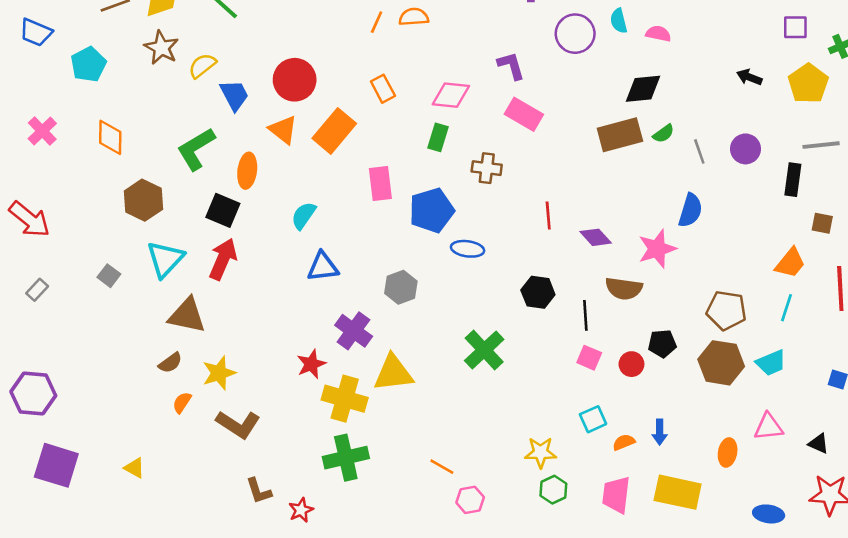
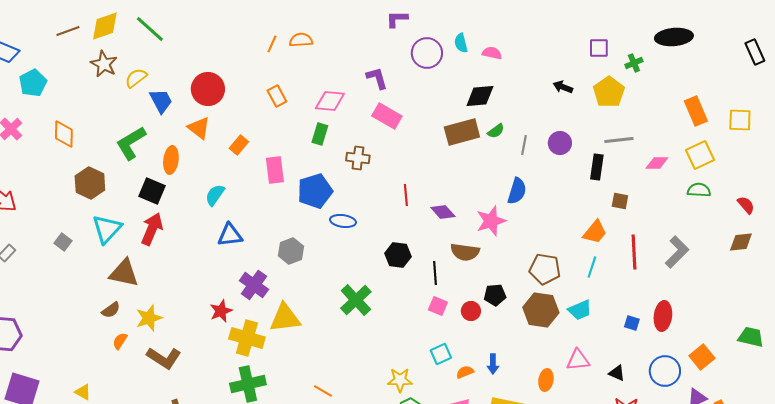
cyan pentagon: (88, 64) -> (33, 83), moved
orange rectangle: (334, 131) -> (239, 145), moved, size x0.6
gray line: (699, 151) -> (524, 145), turned 30

